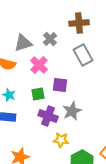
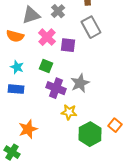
purple square: (60, 85) -> (68, 45), moved
green square: (38, 94) -> (46, 66), turned 32

